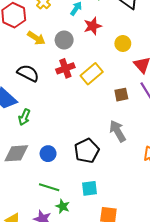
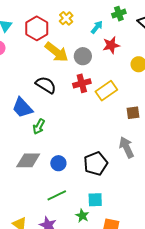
yellow arrow: (36, 38) -> (56, 52), size x1.4
green line: (49, 187) -> (57, 195), turned -48
green star: (63, 206) -> (82, 216), moved

